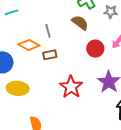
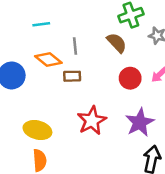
cyan line: (12, 12) -> (41, 24), moved
yellow ellipse: (18, 88) -> (37, 130), moved

